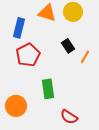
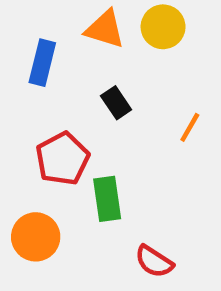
black rectangle: (68, 46) -> (116, 103), moved
red pentagon: (28, 55) -> (62, 159), moved

